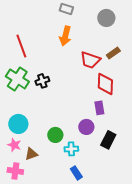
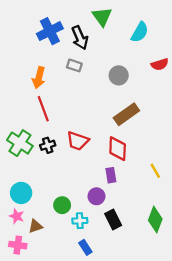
orange arrow: (65, 36) -> (39, 78), moved
red line: (21, 46) -> (43, 109), moved
brown rectangle: (113, 53) -> (126, 114), size x1.6
red trapezoid: (90, 60) -> (78, 141), moved
black rectangle: (108, 140) -> (113, 220), moved, turned -54

